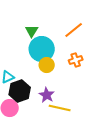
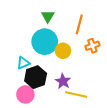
orange line: (74, 30) -> (79, 24), moved, turned -36
cyan circle: (42, 49) -> (45, 42), moved

